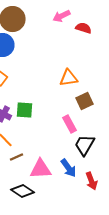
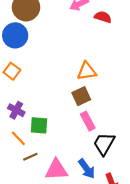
brown square: (84, 101) -> (81, 96), moved
green square: (24, 110) -> (39, 125), moved

